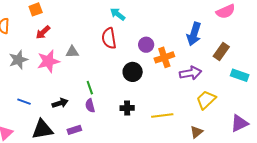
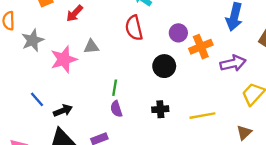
red arrow: (43, 32) -> (75, 13), moved
gray star: (18, 60) -> (33, 40), moved
green line: (90, 88) -> (115, 88), turned 32
blue line: (24, 102) -> (37, 99), moved, turned 32
black arrow: (60, 103) -> (63, 111), moved

